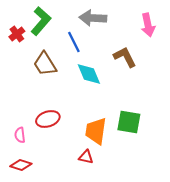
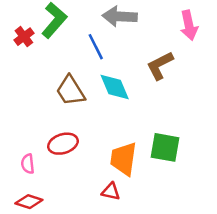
brown L-shape: (125, 57) -> (160, 66), turned -90
brown trapezoid: (45, 64) -> (71, 91), moved

